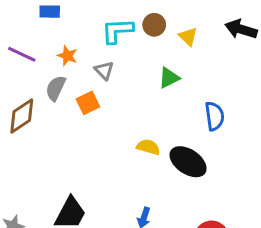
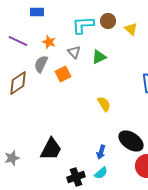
green triangle: (169, 78) -> (99, 57), moved
yellow semicircle: (148, 147) -> (104, 104), turned 42
black ellipse: (188, 162) -> (131, 141), moved

